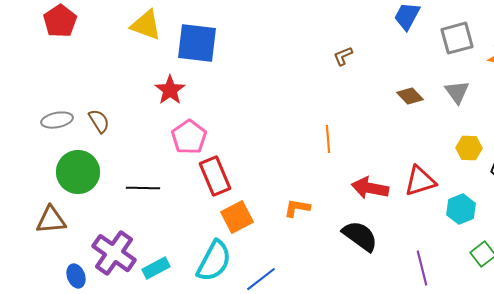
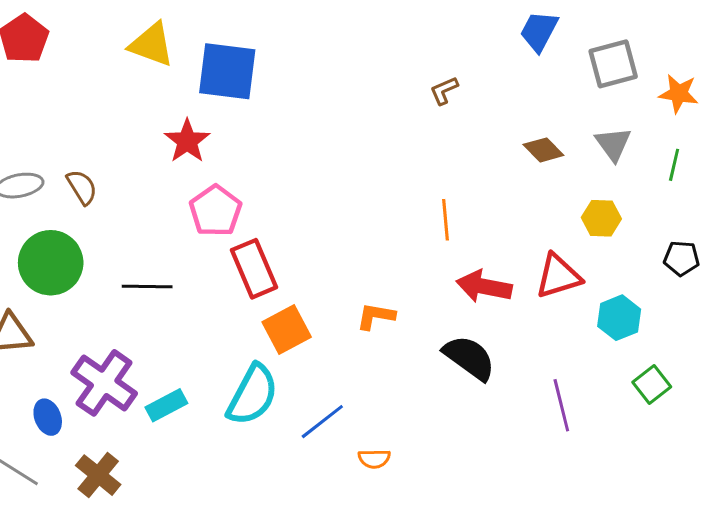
orange line: (328, 139) -> (445, 220), moved
yellow hexagon: (469, 148) -> (601, 218), moved

